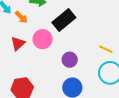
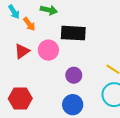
black rectangle: (64, 20) -> (73, 33), turned 35

